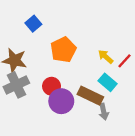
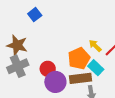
orange pentagon: (63, 50) -> (79, 58), moved
brown rectangle: (90, 96) -> (81, 78), turned -35

